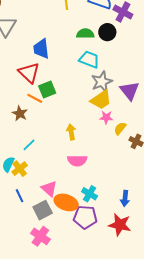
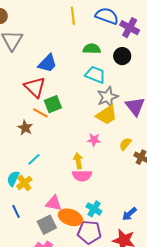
black circle: (107, 32) -> (122, 56), moved
blue trapezoid: (41, 49) -> (48, 63), turned -130
pink star: (106, 117) -> (94, 140), moved
yellow arrow: (71, 132) -> (78, 161), moved
pink triangle: (49, 189) -> (54, 203), turned -30
blue line: (20, 196) -> (16, 211), moved
blue arrow: (125, 198) -> (129, 214), turned 42

